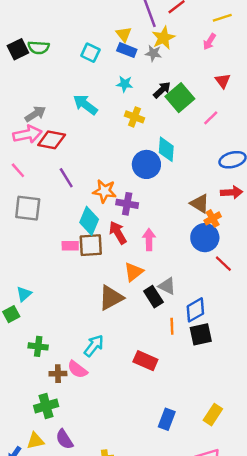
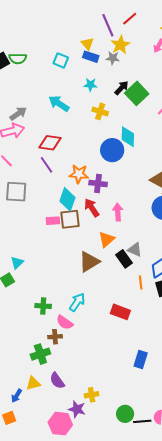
red diamond: (52, 140) -> (50, 143), moved
green cross: (38, 346) -> (43, 306), moved
brown cross: (58, 374) -> (55, 337), moved

